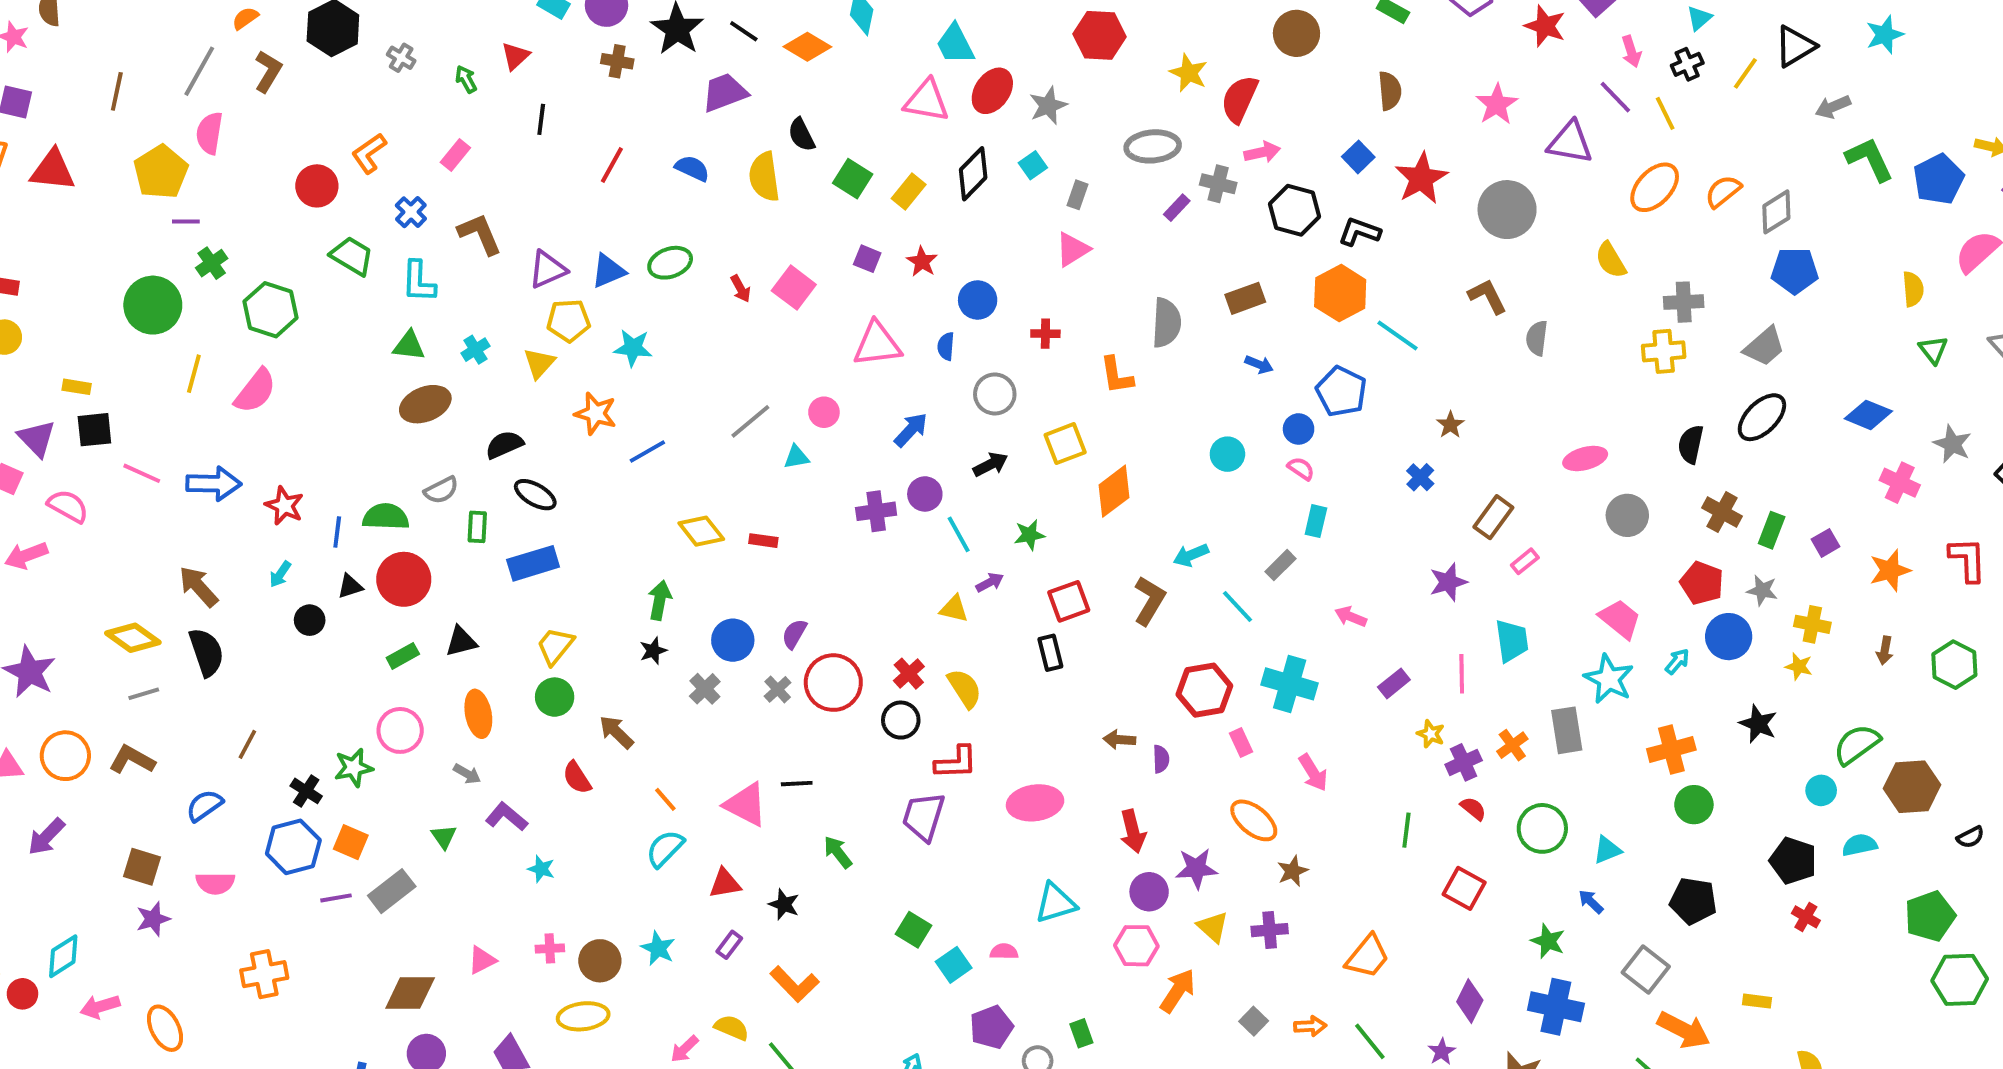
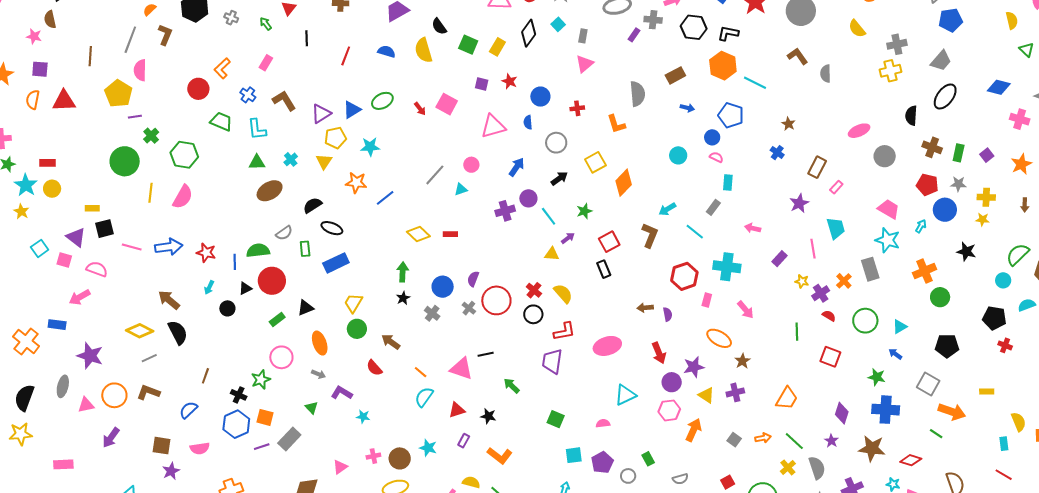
pink rectangle: (1241, 743) -> (707, 300), turned 48
cyan square: (954, 965) -> (574, 455), moved, turned 36

